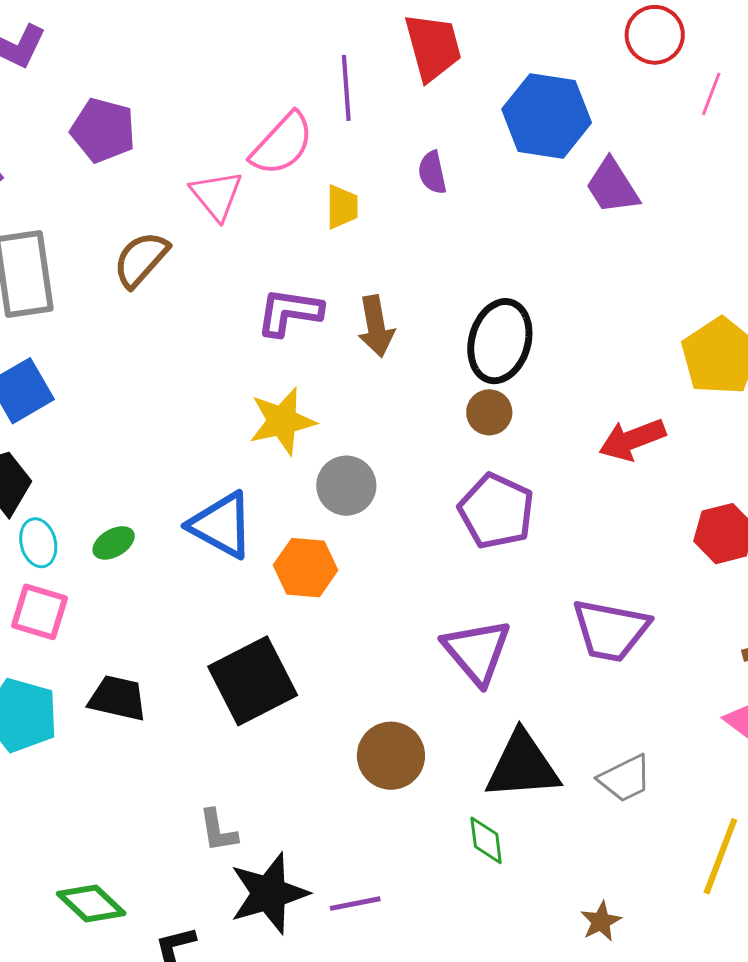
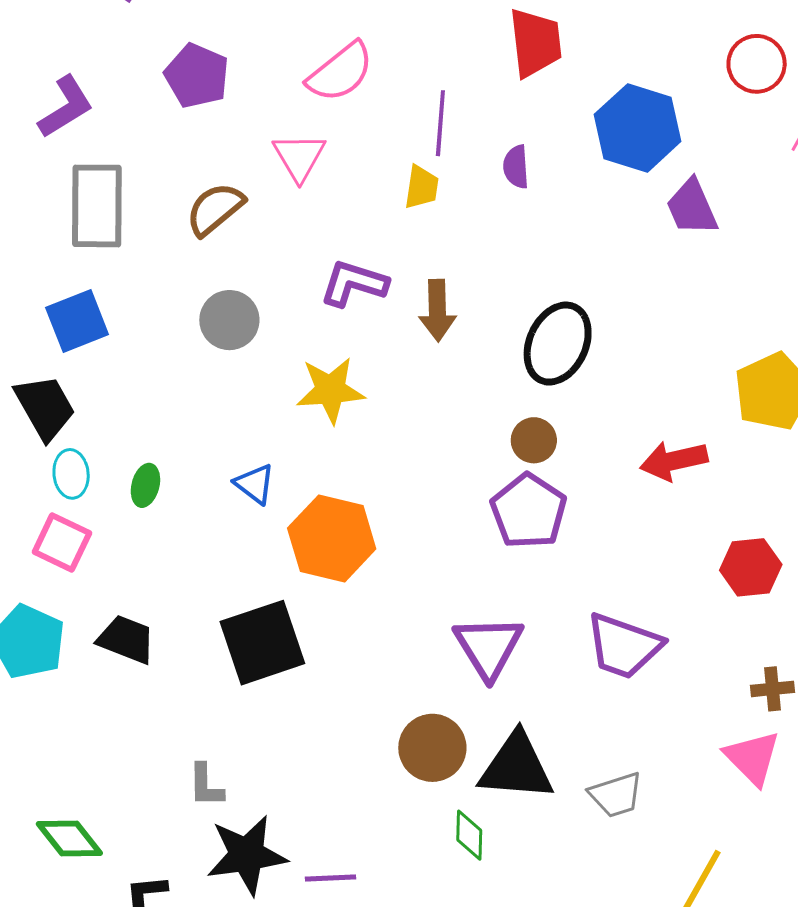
purple line: (346, 88) -> (440, 123), moved
pink semicircle: (282, 144) -> (340, 72), moved
brown circle: (489, 412) -> (534, 440), moved
gray circle: (346, 486) -> (229, 320), moved
blue triangle: (221, 525) -> (255, 484), size x0.6
green ellipse: (114, 543) -> (145, 485), turned -54
orange hexagon: (306, 568) -> (332, 538), size x1.4
brown circle: (391, 756) -> (432, 748), moved

